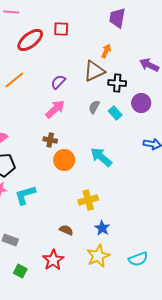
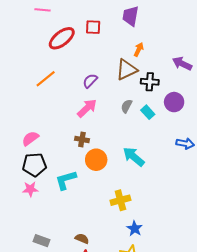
purple trapezoid: (117, 18) -> (131, 16), moved
cyan L-shape: (25, 195) -> (66, 180), moved
brown semicircle: (66, 230) -> (82, 239), moved

